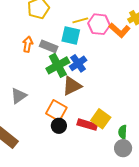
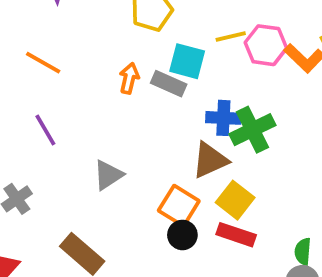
cyan square: (71, 36) -> (187, 61), moved
blue cross: (78, 63) -> (223, 118), turned 36
green cross: (58, 65) -> (252, 130), moved
yellow square: (101, 119) -> (235, 200), moved

